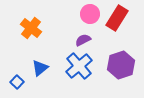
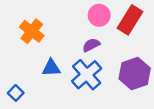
blue triangle: (40, 68) -> (51, 68), moved, turned 36

